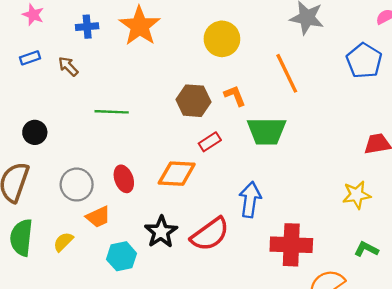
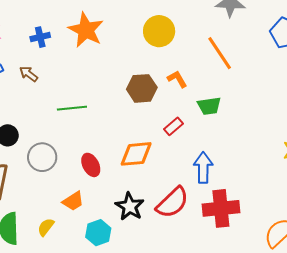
green trapezoid: (267, 131) -> (209, 106), size x0.7
red rectangle: (210, 142) -> (173, 126), moved
gray circle: (77, 185) -> (42, 157), moved
red cross: (291, 245) -> (221, 208), moved

